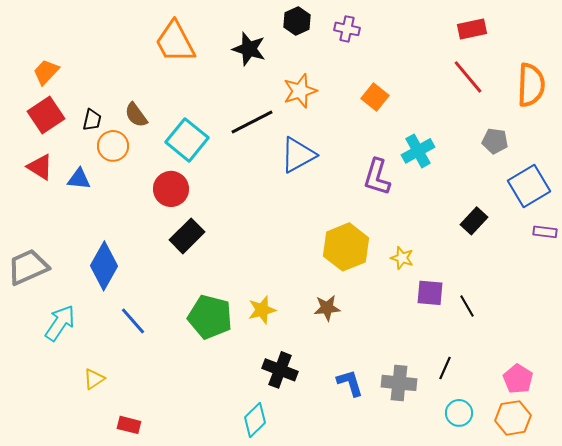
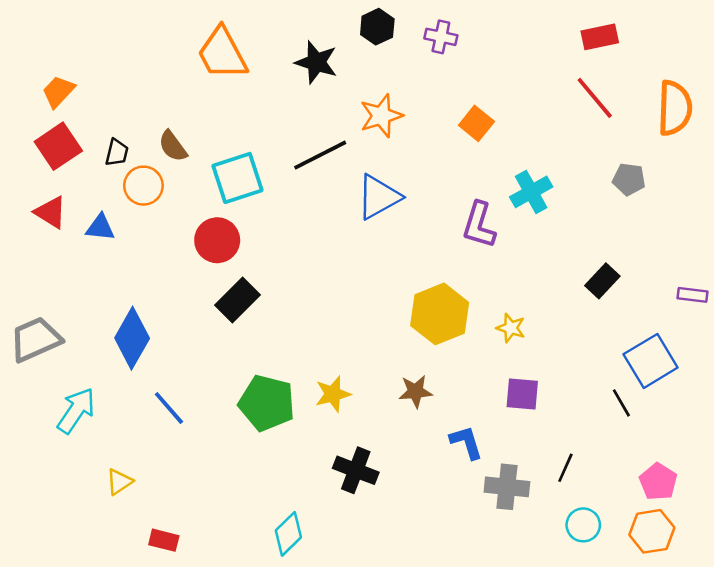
cyan square: (187, 140) -> (238, 178), turned 33
blue square: (529, 186) -> (651, 361), moved
purple square: (430, 293) -> (522, 394), moved
black line: (467, 306) -> (621, 403), moved
blue L-shape: (350, 383) -> (466, 442), moved
cyan diamond: (255, 420) -> (288, 534), moved

